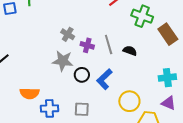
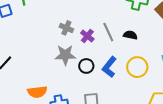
purple cross: (87, 45) -> (87, 36), turned 32
yellow circle: (129, 101) -> (137, 67), moved

